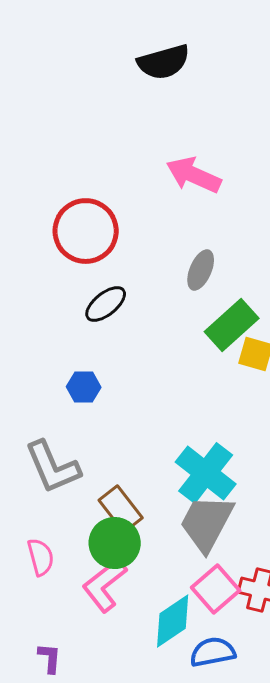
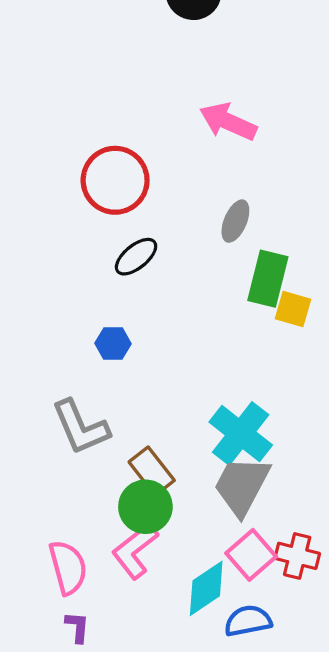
green rectangle: (232, 325) -> (268, 279), turned -34
pink semicircle: (41, 557) -> (68, 567), moved, size x1.4

